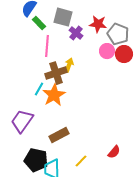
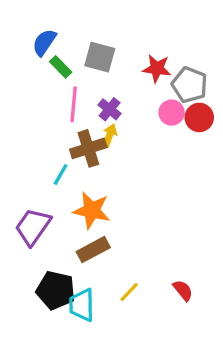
purple cross: (76, 33) -> (110, 109), moved
orange star: (54, 95) -> (92, 210), moved, turned -30
red semicircle: (114, 152) -> (183, 290), moved, turned -80

